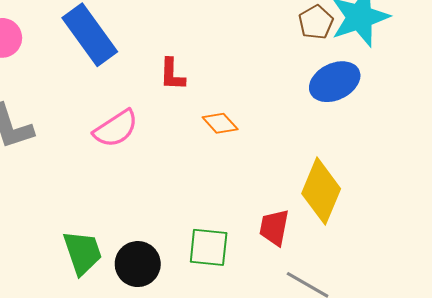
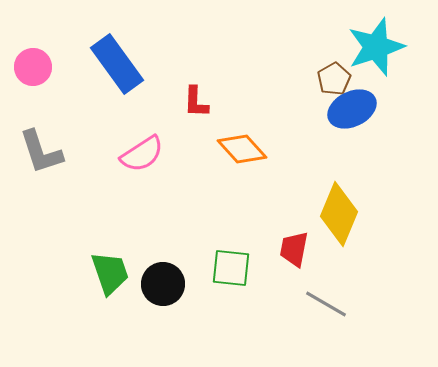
brown pentagon: (316, 22) -> (334, 79), moved
orange diamond: (220, 123) -> (242, 149), size x1.4

